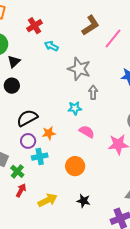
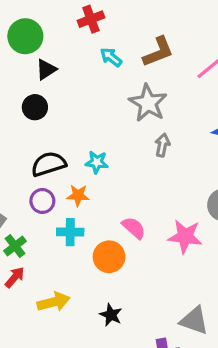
brown L-shape: (90, 25) -> (158, 52), moved
cyan star: (75, 108) -> (97, 162), moved
pink semicircle: (87, 132) -> (134, 228), moved
cyan cross: (40, 157) -> (70, 232), moved

